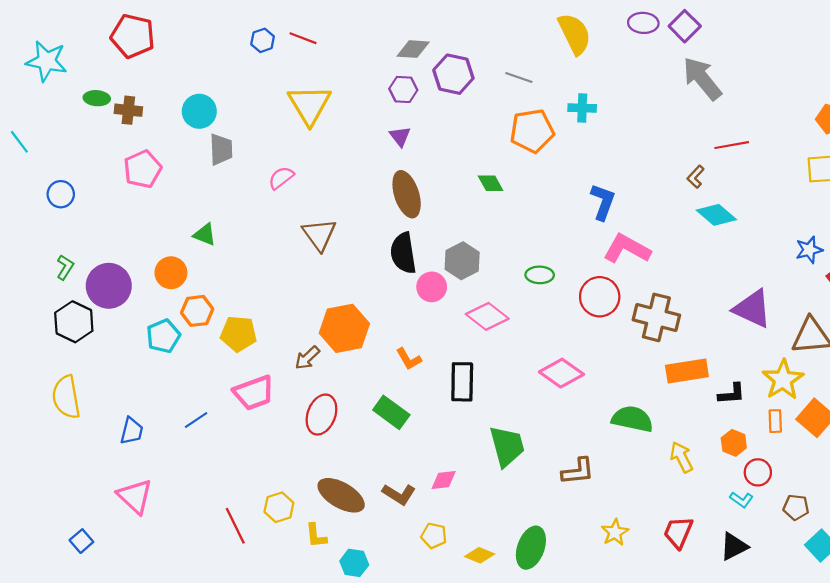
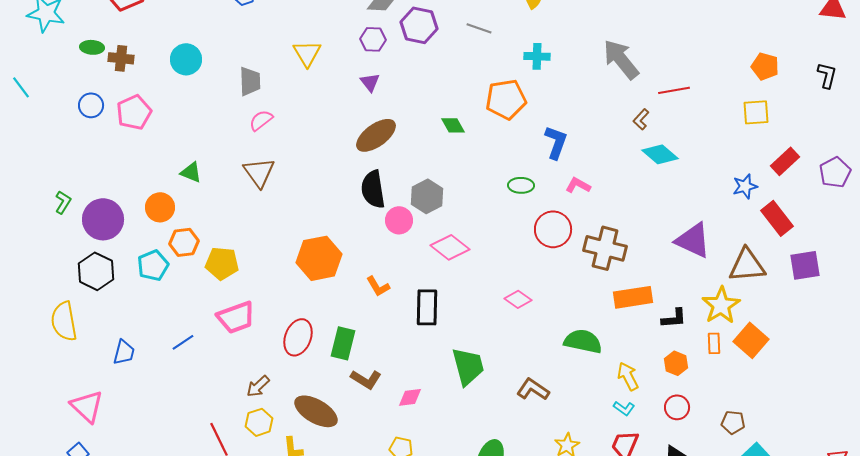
gray arrow: (702, 79) -> (621, 59), moved
yellow triangle: (309, 105) -> (307, 53), moved, size x0.7
orange pentagon: (532, 131) -> (506, 99), moved
gray trapezoid: (221, 149) -> (250, 81), moved
blue circle: (61, 194) -> (91, 105), moved
brown ellipse: (407, 194) -> (376, 135), turned 72
brown triangle: (319, 235) -> (259, 172), moved
pink L-shape: (627, 249) -> (578, 185), size x0.6
green ellipse: (540, 275) -> (521, 185), moved
black hexagon: (74, 322) -> (96, 271), moved
brown arrow: (307, 358) -> (258, 386), moved
pink diamond: (561, 373) -> (518, 299), size x0.7
green rectangle: (391, 412) -> (343, 343), moved, turned 68
brown L-shape: (578, 471) -> (533, 389), turned -140
red circle: (758, 472) -> (677, 407), moved
brown L-shape: (399, 494) -> (366, 379), moved
pink triangle: (135, 496) -> (87, 406), moved
cyan L-shape: (741, 500) -> (624, 408), moved

